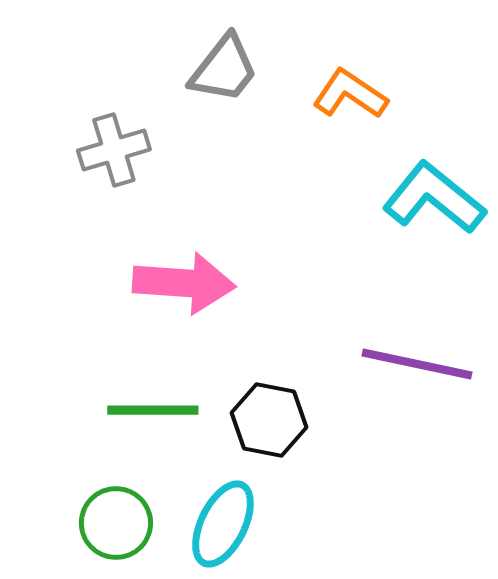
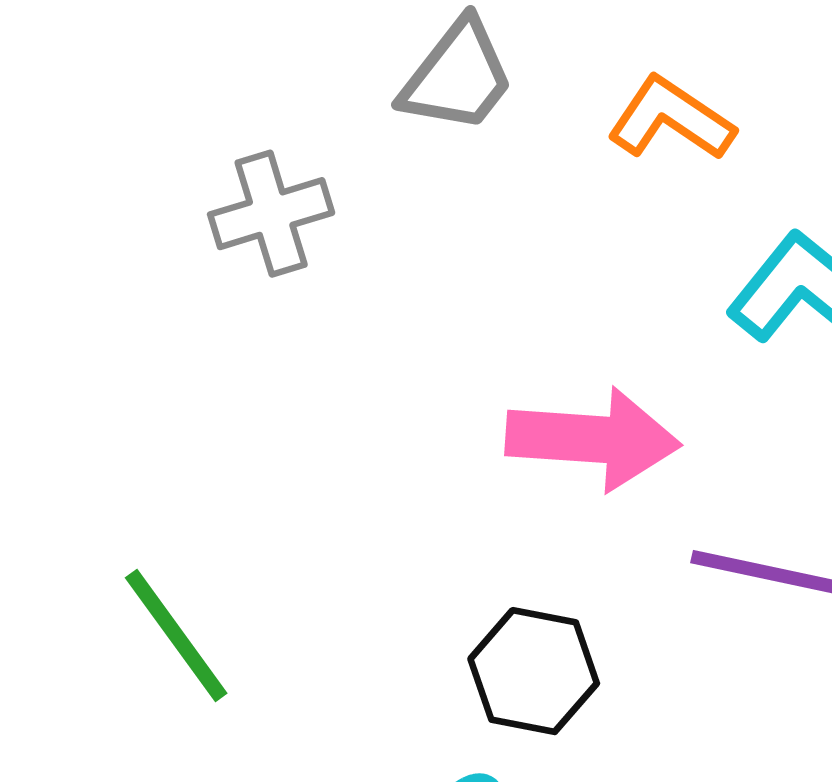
pink arrow: (184, 283) -> (593, 439), moved
green line: (153, 410) -> (176, 635), moved, turned 54

